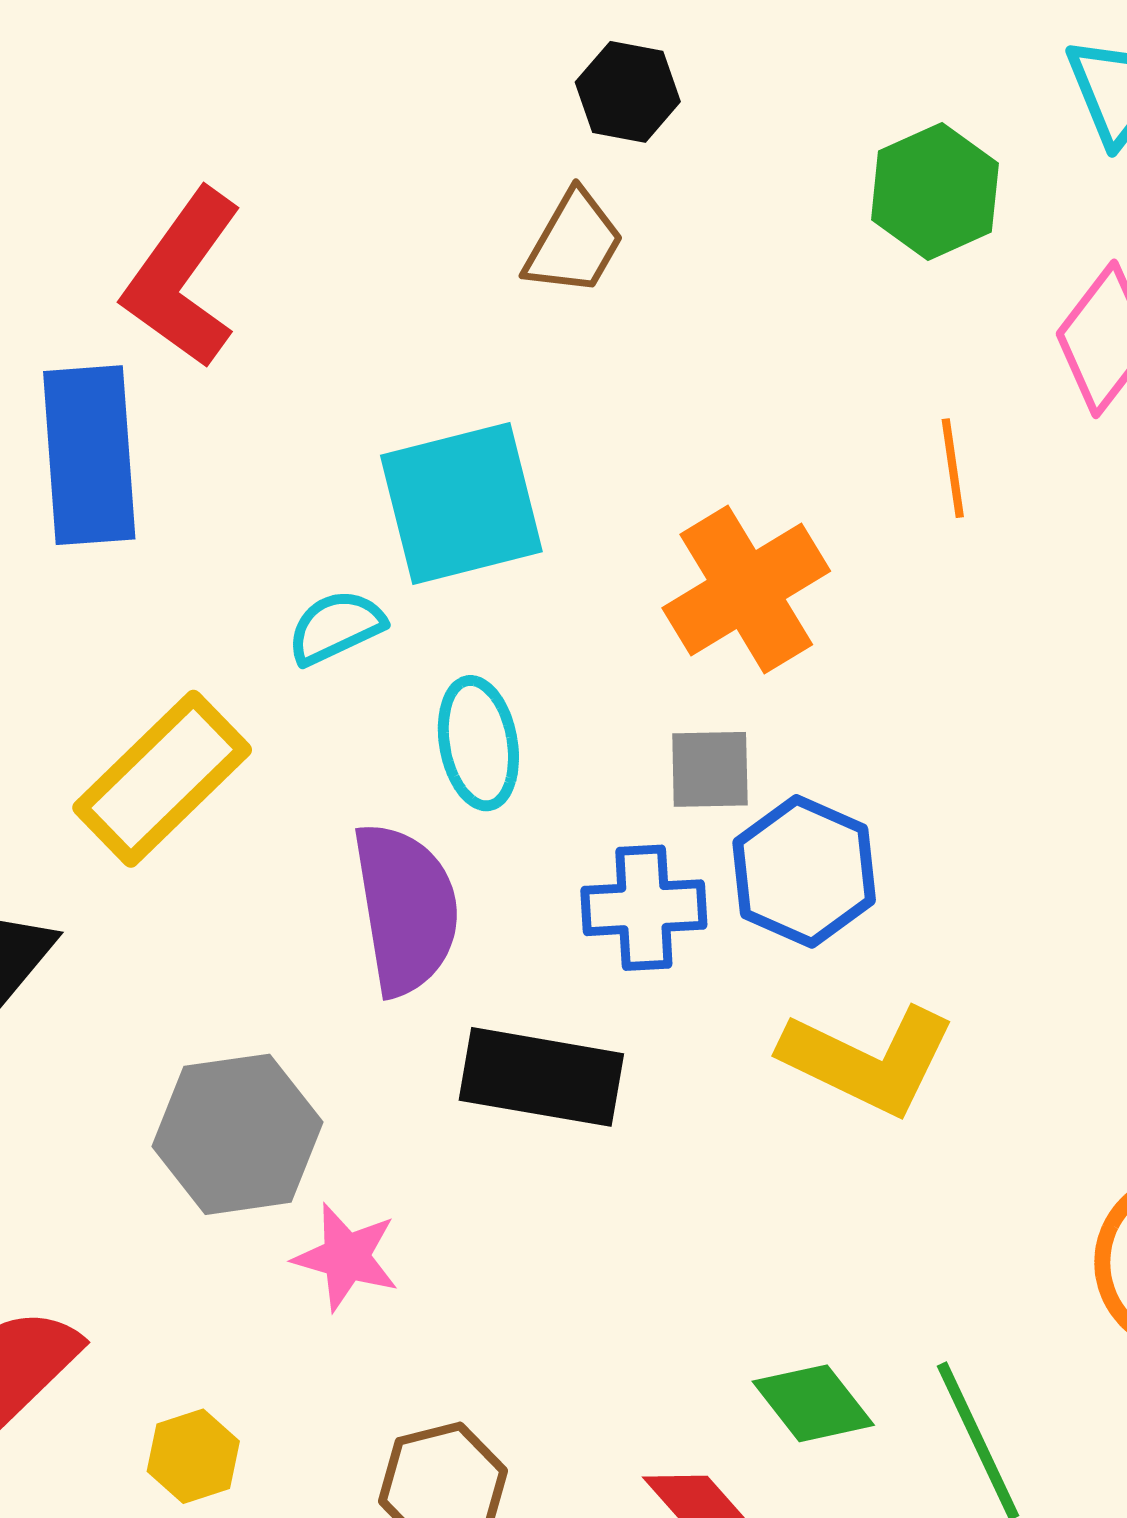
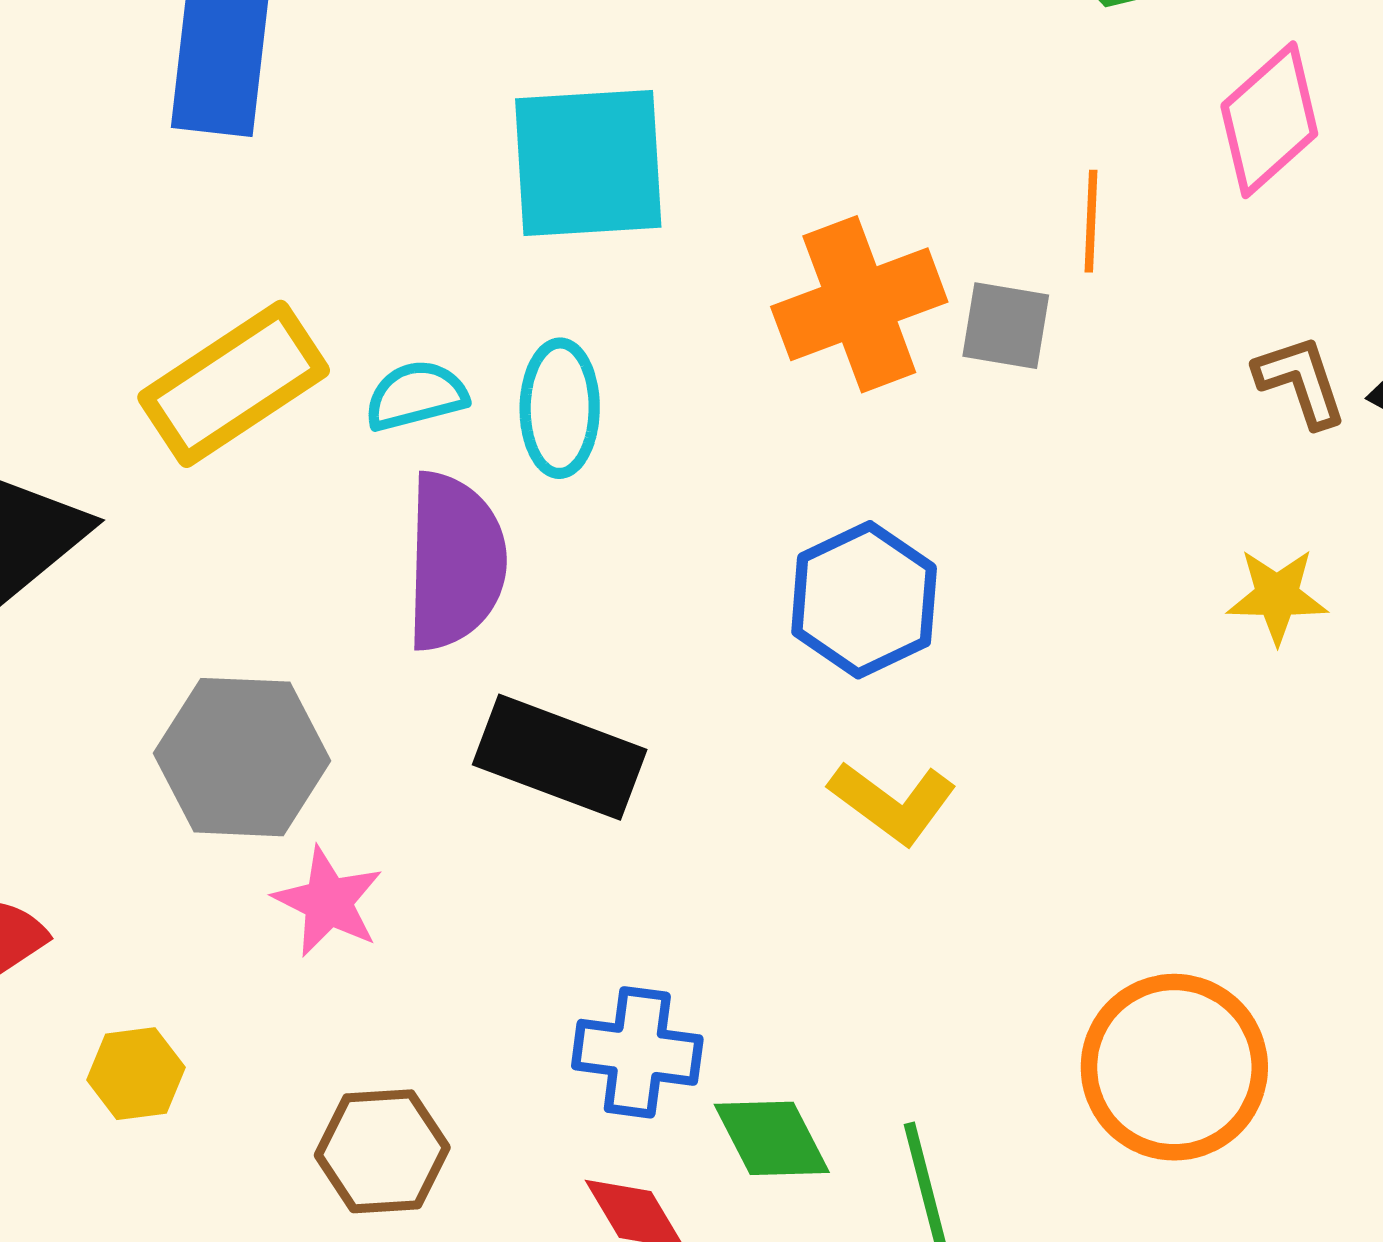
cyan semicircle: (336, 627) -> (416, 396), moved
gray square: (710, 769) -> (1006, 326), moved
blue cross: (644, 908) -> (637, 1052), moved
yellow L-shape: (868, 1060) -> (893, 802), size x0.7

